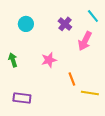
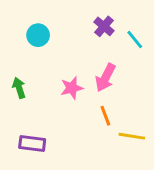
cyan line: (93, 16) -> (135, 40), moved
purple cross: (65, 24) -> (104, 26), moved
pink arrow: (85, 41) -> (105, 78), moved

